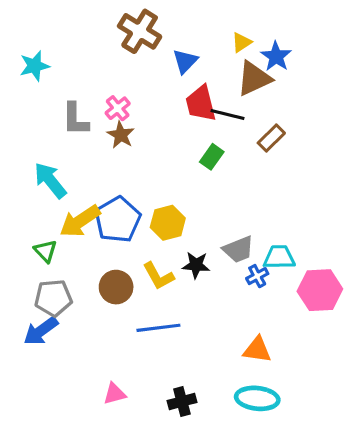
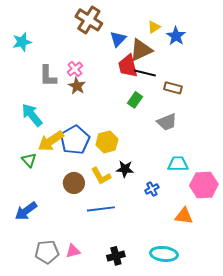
brown triangle: (254, 78) -> (141, 50), moved
brown rectangle: (271, 138) -> (173, 88), turned 60
gray trapezoid: (238, 249) -> (167, 122), moved
blue cross: (257, 276) -> (152, 189), moved
gray pentagon: (53, 298) -> (47, 252), moved
orange triangle: (257, 350) -> (184, 216), moved

